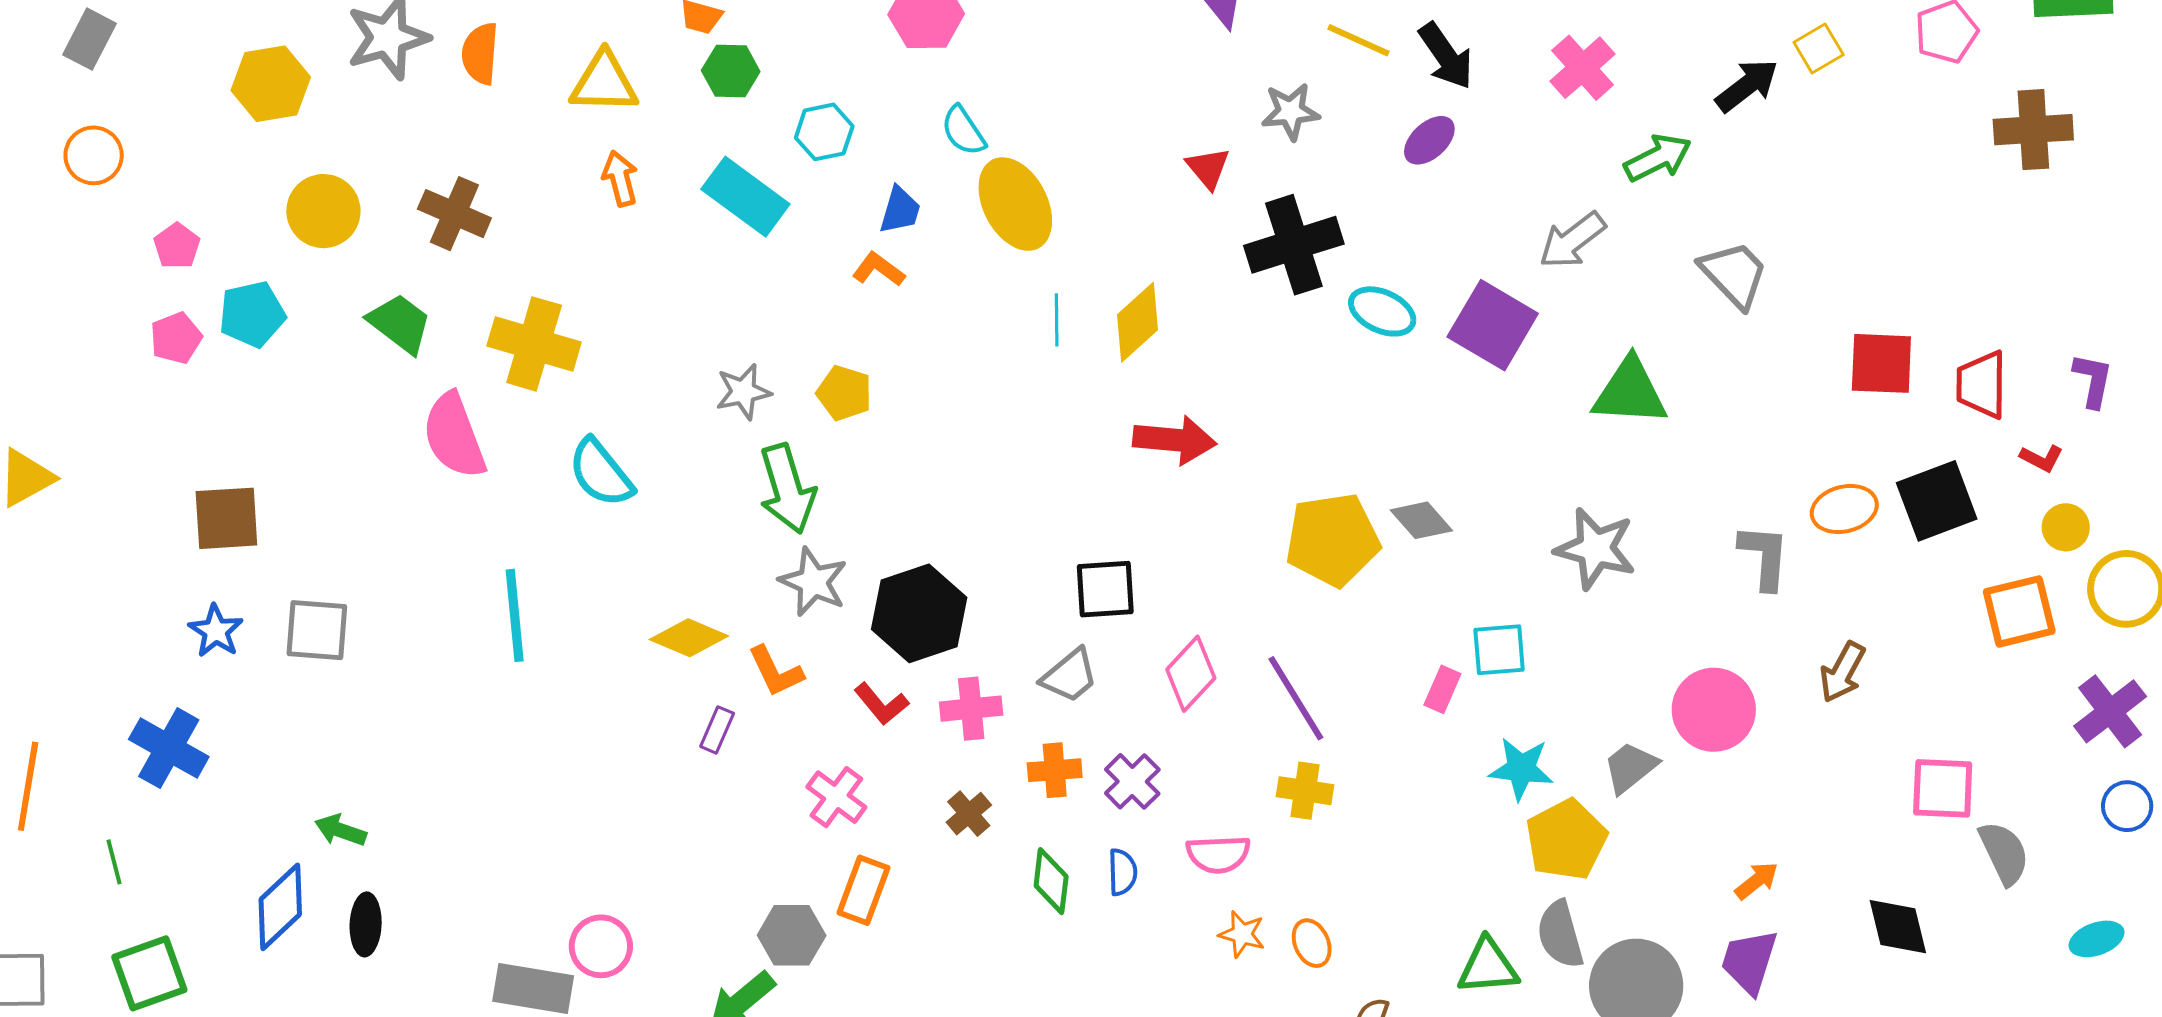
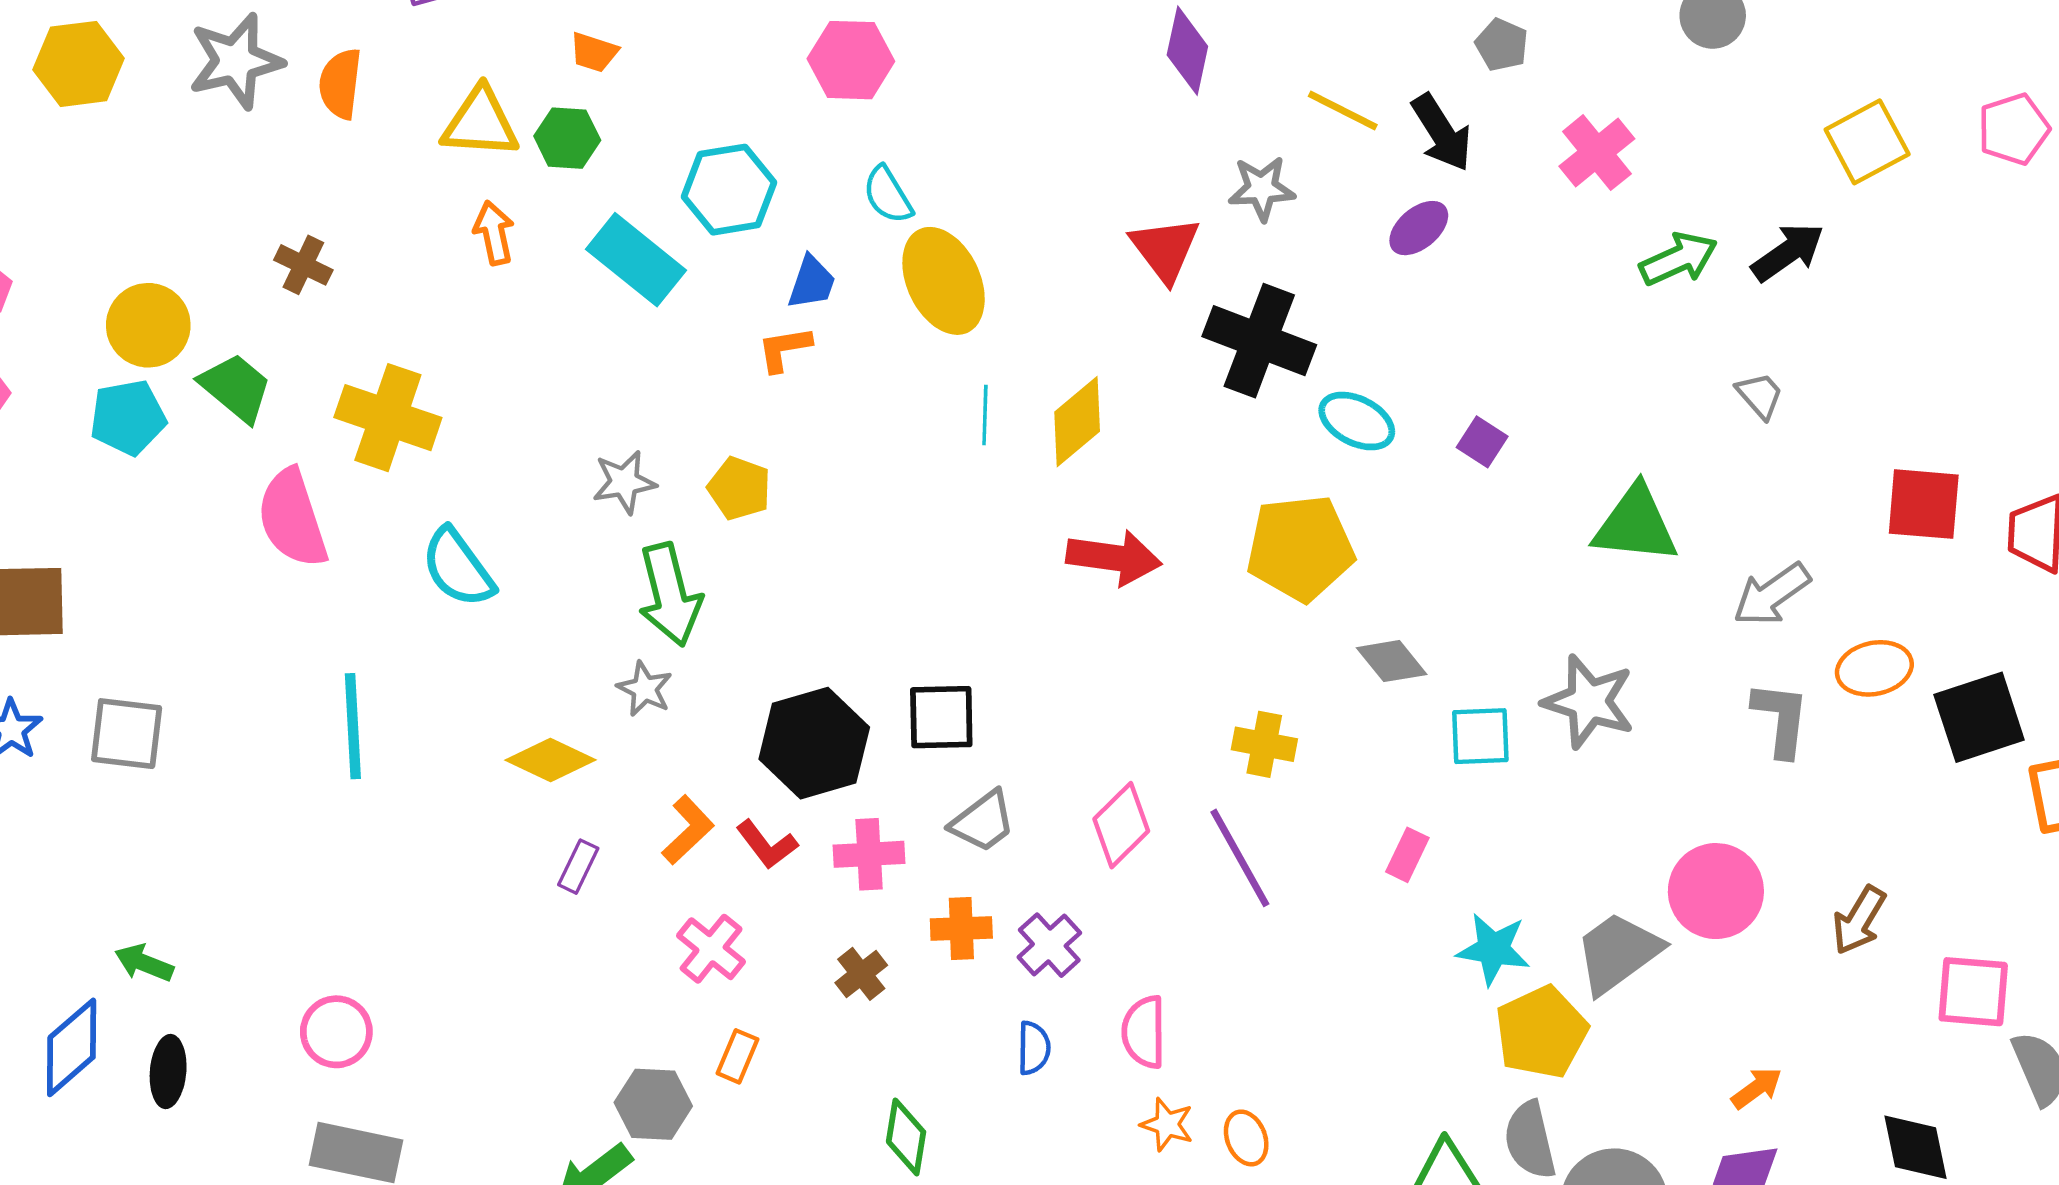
yellow square: (1819, 49) -> (1867, 142), size x1.5
green hexagon: (731, 71) -> (567, 138), moved
yellow hexagon: (271, 84) -> (79, 64), moved
black arrow: (1747, 86) -> (1788, 252), moved
cyan hexagon: (824, 132) -> (729, 190), size x1.4
red triangle: (1208, 168) -> (1165, 249), size x1.4
yellow circle: (323, 211) -> (148, 325), moved
brown cross: (454, 214) -> (303, 265), size x0.7
gray arrow: (1572, 240) -> (1772, 594), moved
black cross: (1294, 245) -> (1259, 341), turned 36
orange L-shape: (878, 269) -> (784, 349), turned -48
gray trapezoid: (1734, 274) -> (1760, 395), size x0.6
cyan pentagon: (252, 314) -> (128, 417), moved
purple square: (1493, 325) -> (1482, 442), size x0.5
black square: (1937, 501) -> (1979, 717), moved
yellow pentagon: (1333, 540) -> (1300, 548), moved
gray star: (813, 582) -> (645, 689), moved, size x0.7
black square: (1105, 589) -> (941, 717), moved
cyan square: (1499, 650) -> (1480, 736), moved
orange L-shape: (776, 671) -> (688, 830), moved, turned -110
brown arrow: (1842, 672) -> (1859, 920), moved
gray trapezoid: (1630, 767) -> (1618, 953), size x1.4
yellow cross: (1305, 791) -> (1264, 744), moved
pink semicircle: (1218, 854) -> (1144, 1032), turned 90
green diamond: (1051, 881) -> (906, 1137), moved
orange rectangle: (863, 890) -> (738, 1056), size x0.7
pink circle: (601, 946) -> (336, 1032), moved

